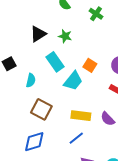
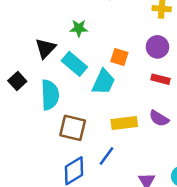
black triangle: (38, 34) -> (46, 48), moved
cyan semicircle: (31, 80) -> (50, 95), size x1.6
blue line: (76, 138) -> (107, 156), moved

